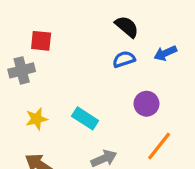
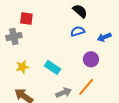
blue arrow: (165, 53) -> (104, 37), moved
orange line: (159, 146) -> (86, 87), moved

